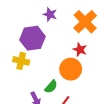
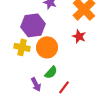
orange circle: (71, 69) -> (47, 47), moved

